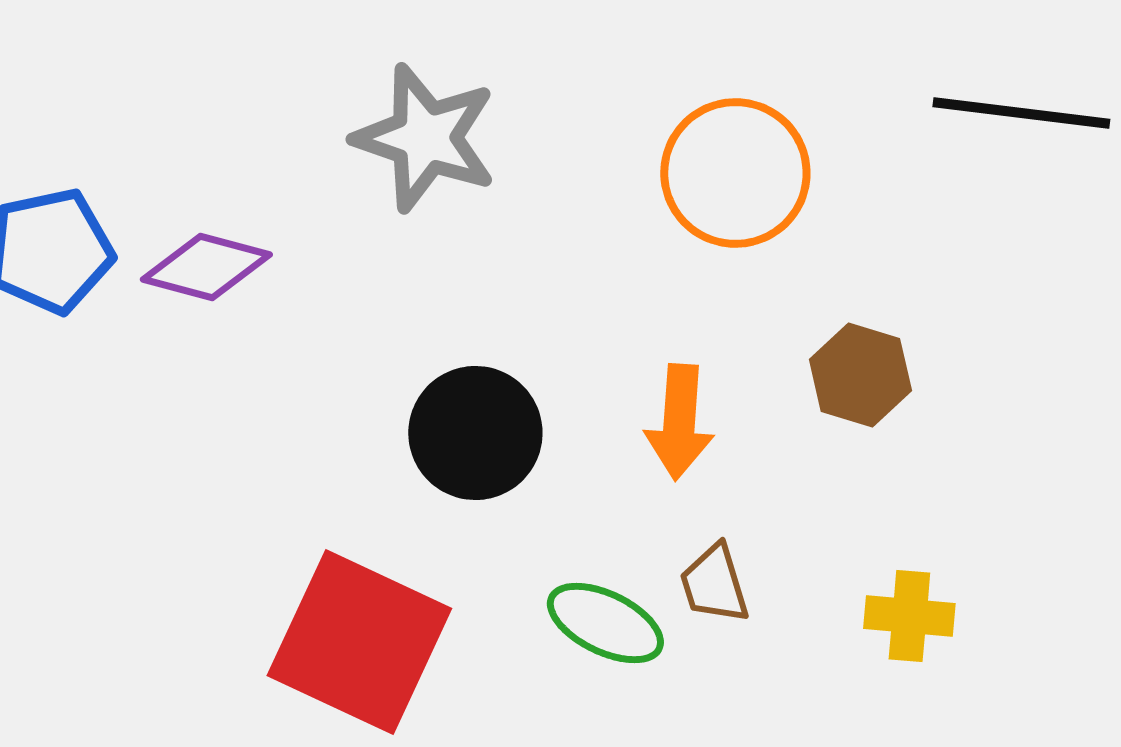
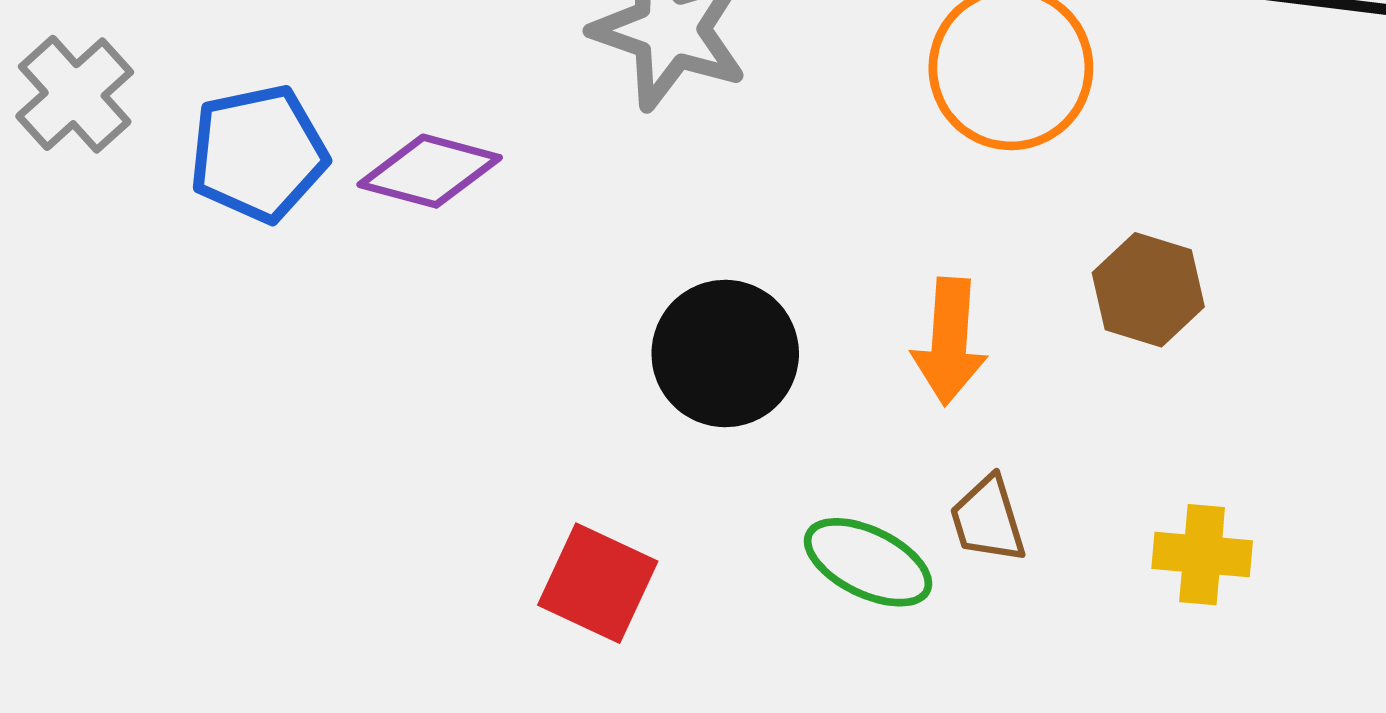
red square: (359, 642) -> (598, 583), size x0.6

